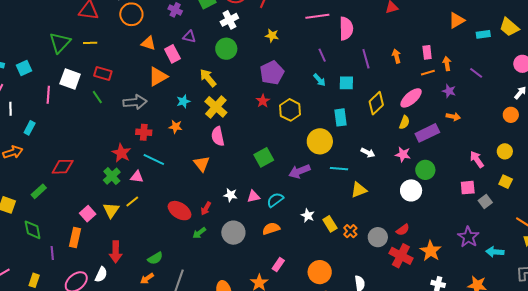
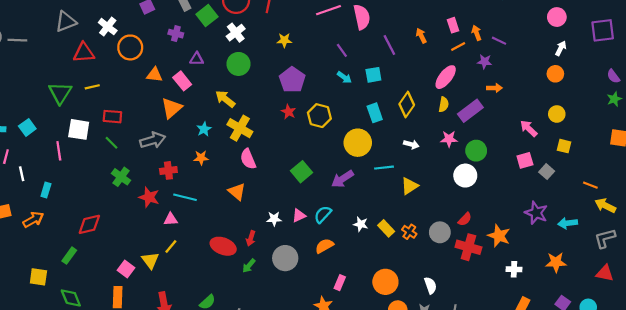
purple line: (476, 73) -> (499, 41), moved
yellow diamond: (376, 103) -> (407, 105), moved
green cross: (112, 176) -> (121, 177), moved

